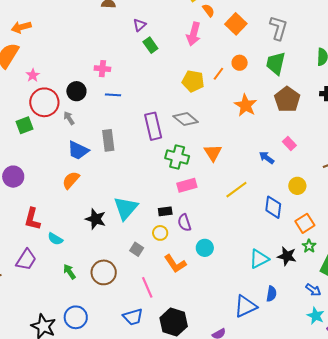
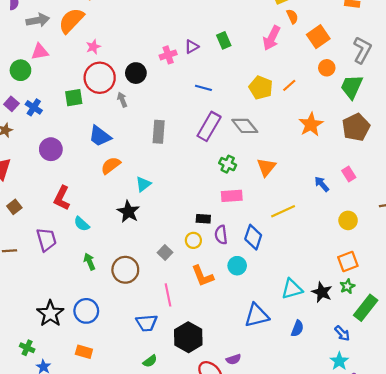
purple triangle: (140, 25) -> (192, 47), moved
orange circle: (240, 63) -> (327, 68), moved
pink cross: (102, 69) -> (168, 55), turned -35
blue line: (113, 95) -> (203, 88), moved
purple rectangle: (153, 126) -> (209, 126), turned 32
blue trapezoid: (78, 150) -> (100, 136), moved
green cross: (177, 157) -> (228, 164), size x0.7
blue diamond: (273, 207) -> (253, 237), moved
cyan triangle: (126, 208) -> (143, 184), moved, size x0.6
purple trapezoid: (26, 260) -> (46, 240), turned -60
blue triangle: (245, 306) -> (257, 315), moved

